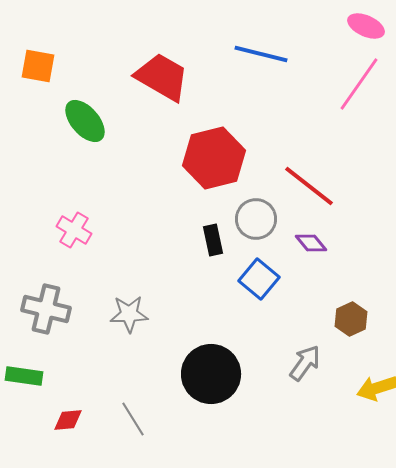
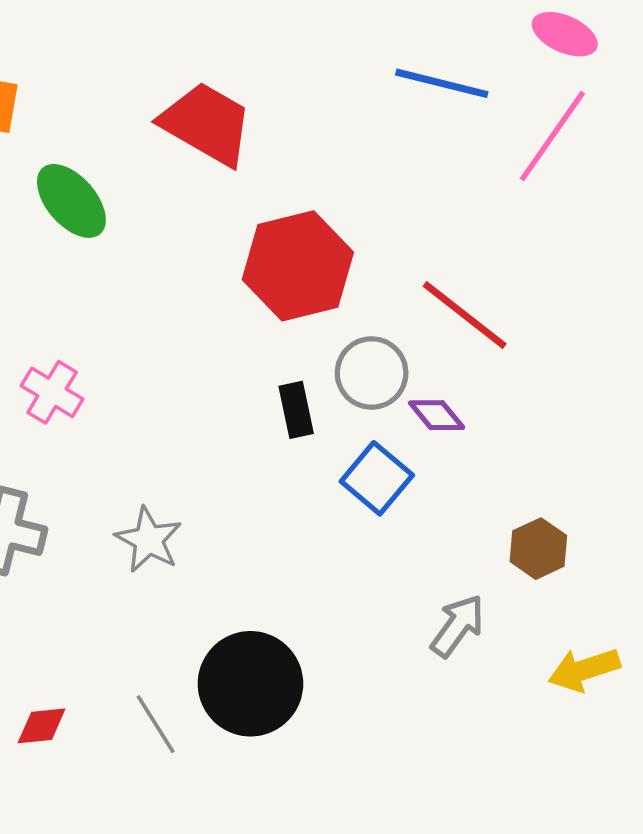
blue line: (261, 54) -> (442, 83), moved
purple diamond: (311, 243) -> (437, 415), moved
gray star: (129, 314) -> (149, 540), turned 30
black circle: (211, 374) -> (250, 684), moved

